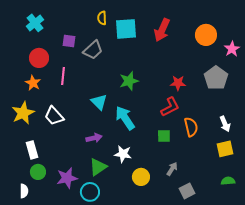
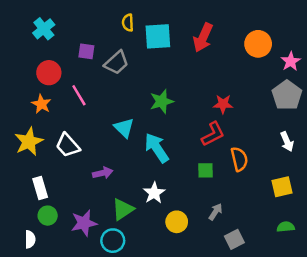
pink line: (63, 76) -> (79, 95), turned -36
gray pentagon: (216, 78) -> (287, 95), moved
white arrow: (225, 124) -> (287, 142), moved
purple arrow: (94, 138) -> (103, 173), moved
white star: (123, 154) -> (154, 193), turned 30

